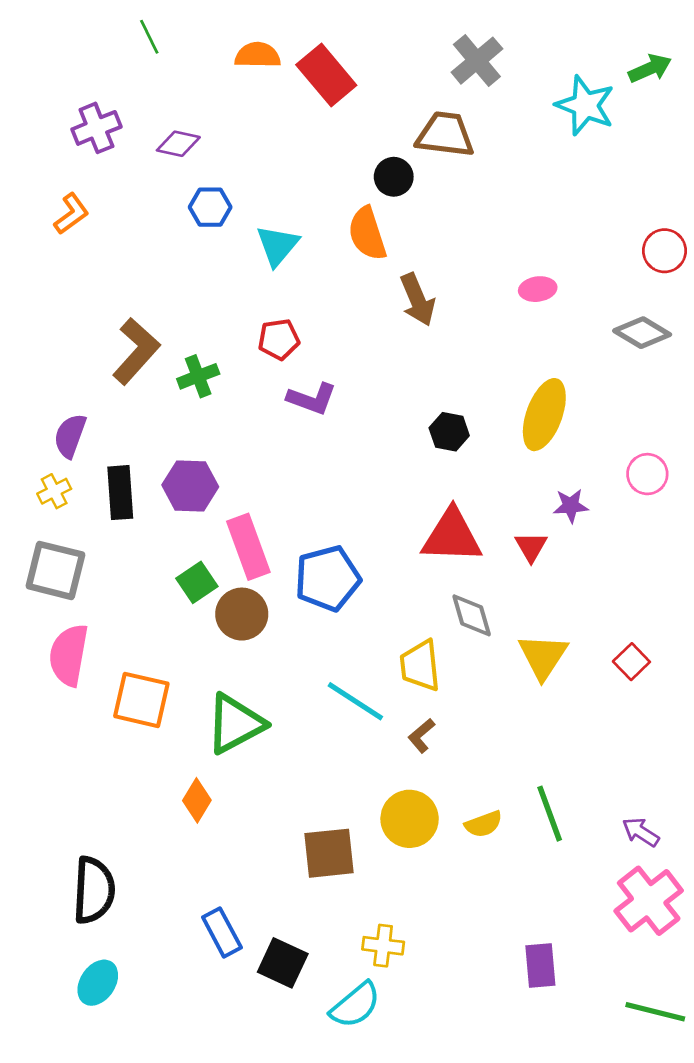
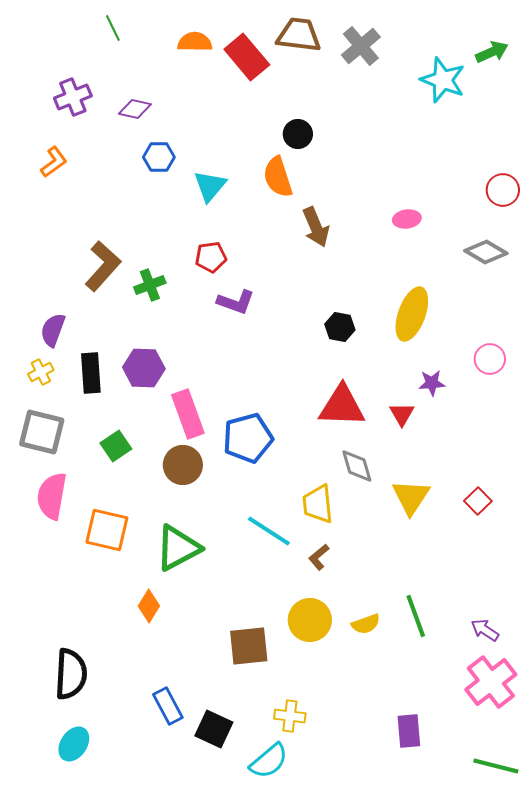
brown trapezoid: (445, 135) -> (299, 35), moved
green square: (197, 582) -> (116, 446), moved

